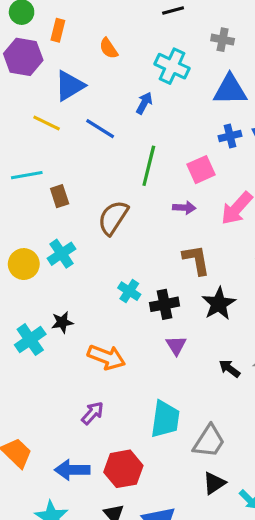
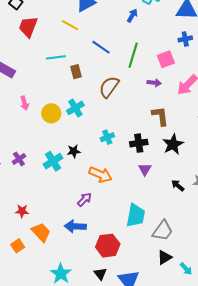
blue line: (100, 129) -> (101, 47), moved
cyan cross: (129, 291) -> (107, 137), moved, turned 32
purple arrow: (93, 413) -> (84, 199), moved
blue arrow: (72, 470) -> (75, 226), moved

